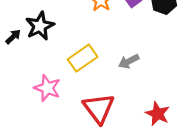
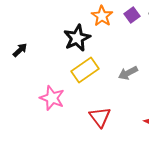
black star: (40, 26) -> (77, 38), moved
red triangle: (99, 108) -> (100, 117), size x0.7

